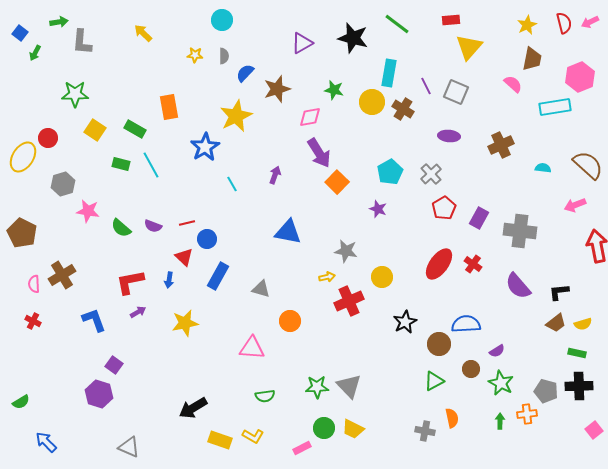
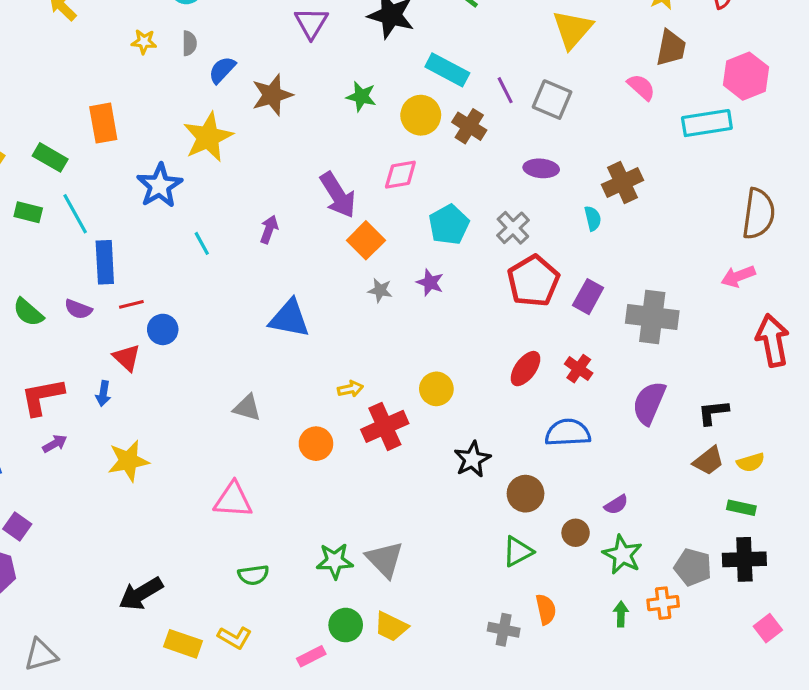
purple triangle: (302, 43) -> (311, 23), turned -30
cyan rectangle: (389, 73) -> (447, 70), turned -72
pink diamond: (310, 117) -> (400, 175), moved
brown semicircle: (588, 165) -> (759, 214), turned 56
cyan semicircle: (543, 168) -> (593, 218), moved, turned 70
red pentagon: (444, 208) -> (533, 281), size x1.4
gray star: (346, 251) -> (380, 290), moved, size x0.7
red ellipse: (439, 264) -> (526, 369), size x0.7
blue rectangle: (218, 276) -> (105, 262), moved, turned -32
purple semicircle: (518, 286) -> (649, 403), turned 64
orange circle: (290, 321) -> (316, 444), moved
blue semicircle: (466, 324) -> (568, 433), moved
gray triangle: (129, 447) -> (41, 655), turned -40

